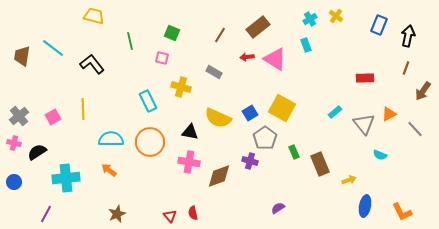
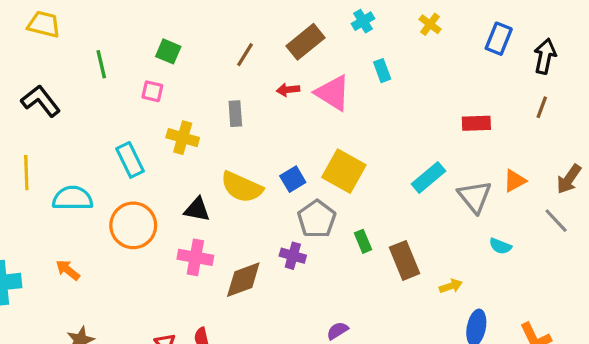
cyan cross: (310, 19) -> (363, 21), moved
gray rectangle: (214, 72) -> (235, 114), turned 56
brown arrow: (423, 91) -> (569, 179), moved
cyan rectangle: (335, 112) -> (428, 178), size x1.5
gray line: (415, 129) -> (556, 221), moved
cyan semicircle: (111, 139) -> (73, 198), moved

